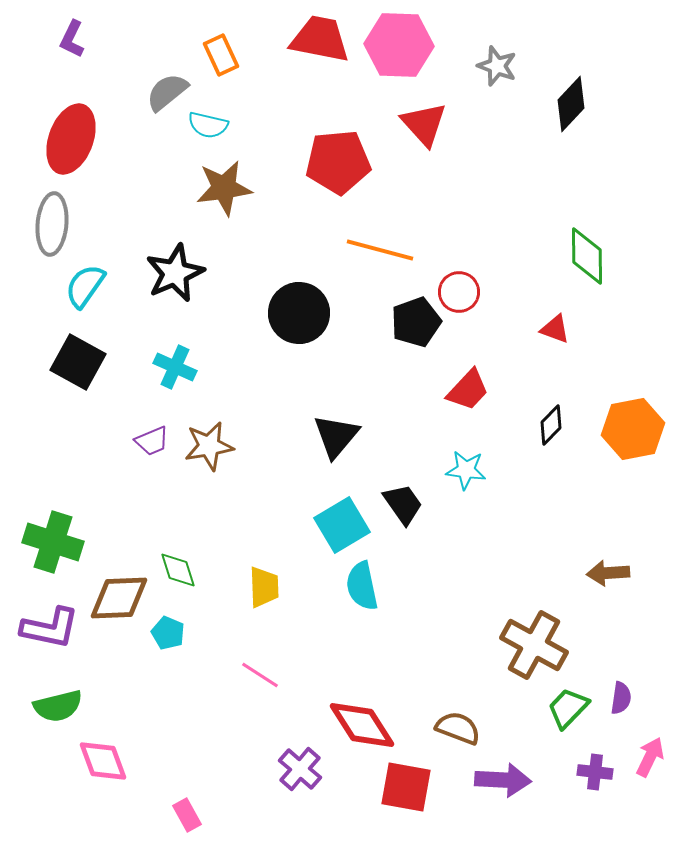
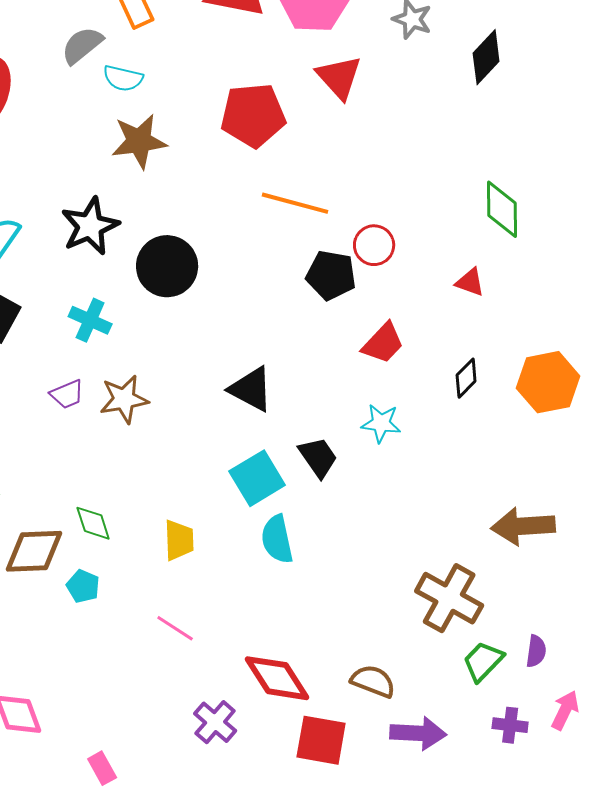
black circle: (299, 313) -> (167, 266), moved
black pentagon: (416, 322) -> (331, 275), turned 30
black triangle: (336, 436) -> (251, 389), turned -42
brown arrow: (608, 573) -> (523, 526), size x1.5

